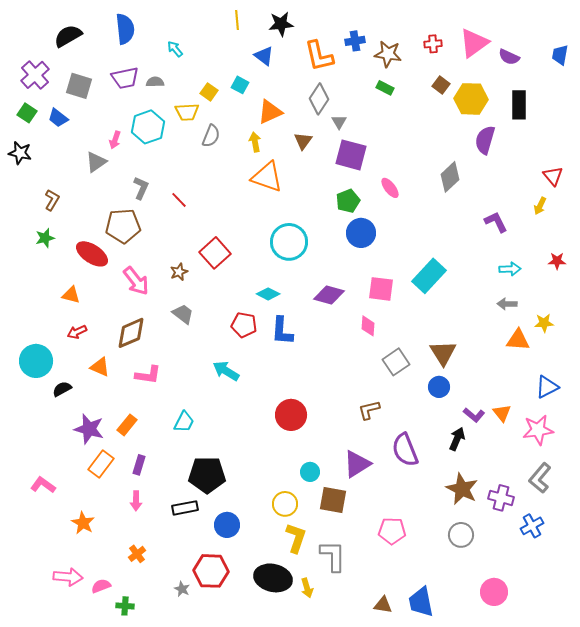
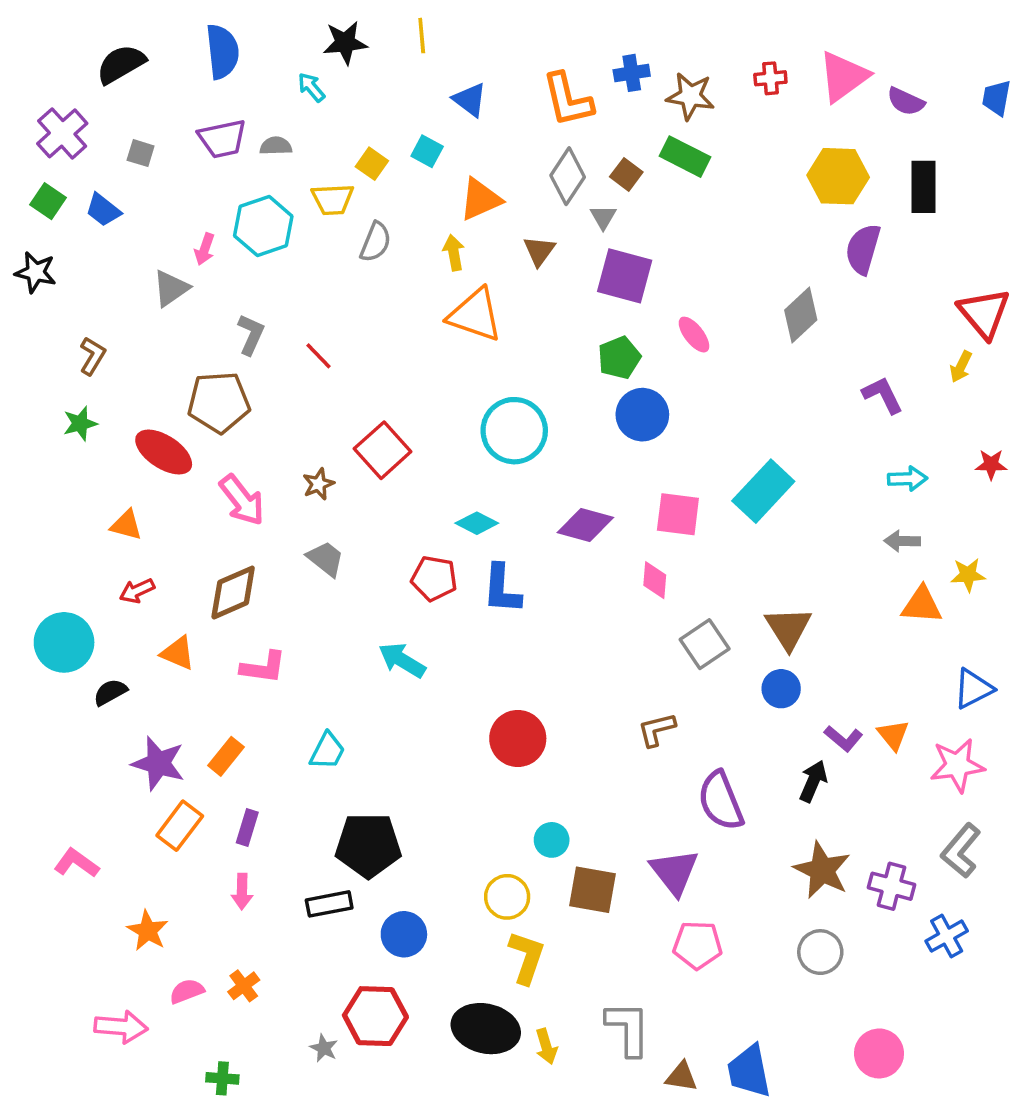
black star: (281, 24) -> (345, 43), moved
brown square: (441, 85) -> (626, 174), moved
gray square: (79, 86) -> (141, 153), size x0.6
green rectangle: (385, 88) -> (685, 157), size x1.5
red triangle: (553, 176) -> (984, 313), size x1.5
purple triangle: (357, 464) -> (674, 872), moved, turned -36
gray L-shape: (333, 556) -> (628, 1029), moved
pink semicircle: (101, 586) -> (187, 991), moved

